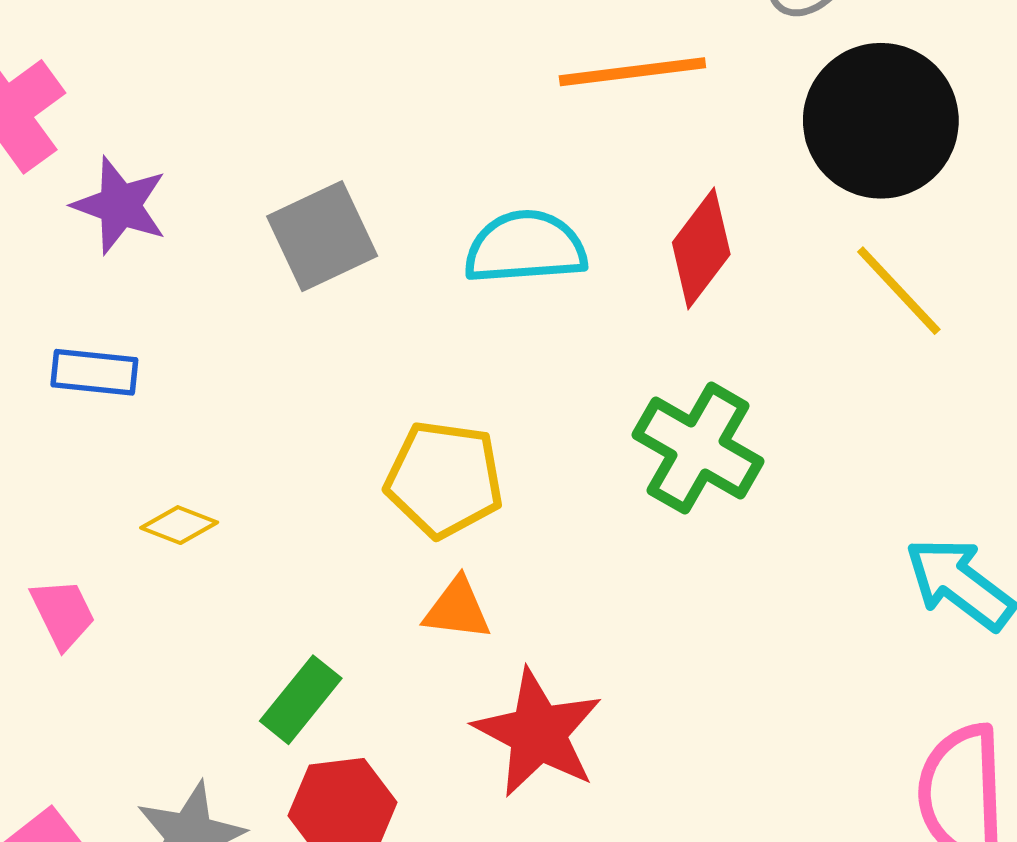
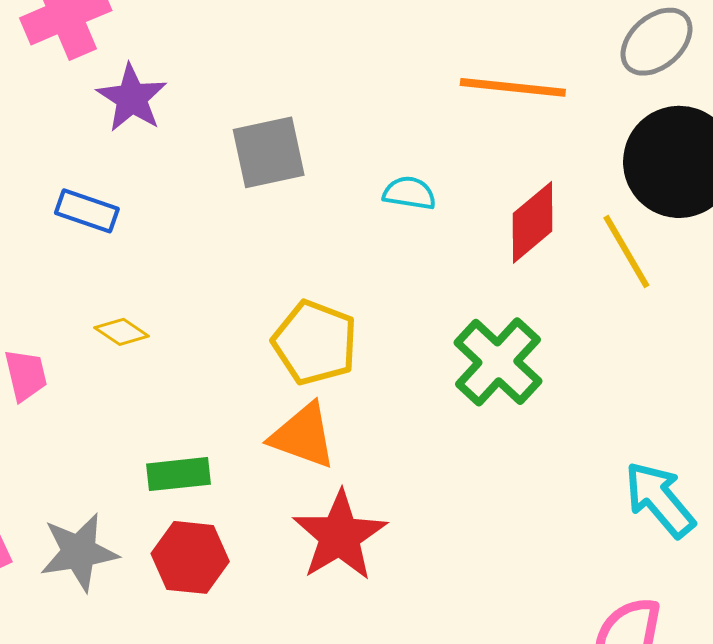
cyan semicircle: (525, 247) -> (409, 193), size x0.6
yellow line: (899, 291) -> (626, 251), moved
orange triangle: (457, 609) -> (303, 436), size x1.4
green rectangle: (301, 700) -> (179, 474), turned 32

